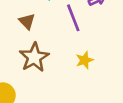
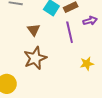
yellow star: (84, 60) -> (87, 64), moved

